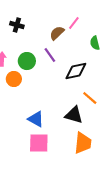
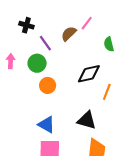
purple line: (50, 55) -> (45, 43), moved
orange circle: (14, 79) -> (48, 85), moved
orange line: (90, 98) -> (107, 92), moved, turned 70

